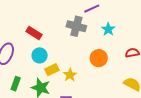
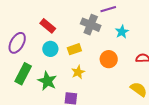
yellow rectangle: (52, 70) -> (74, 49), moved
green rectangle: (16, 84) -> (23, 74), size x1.5

